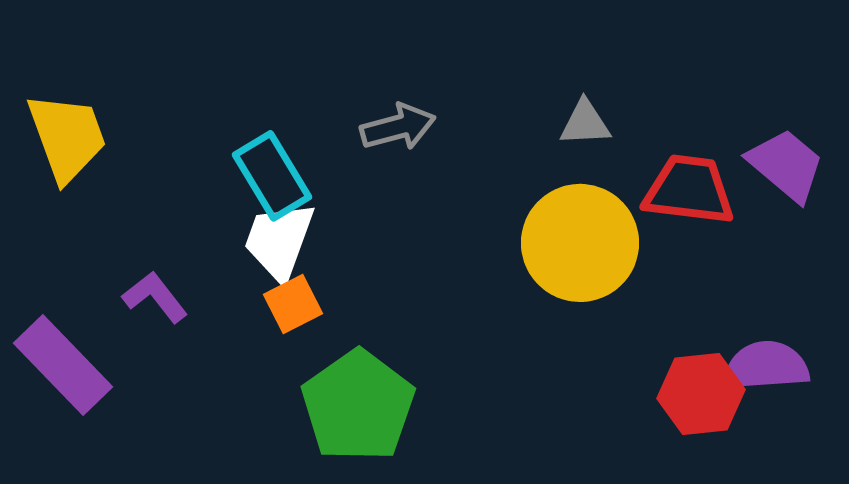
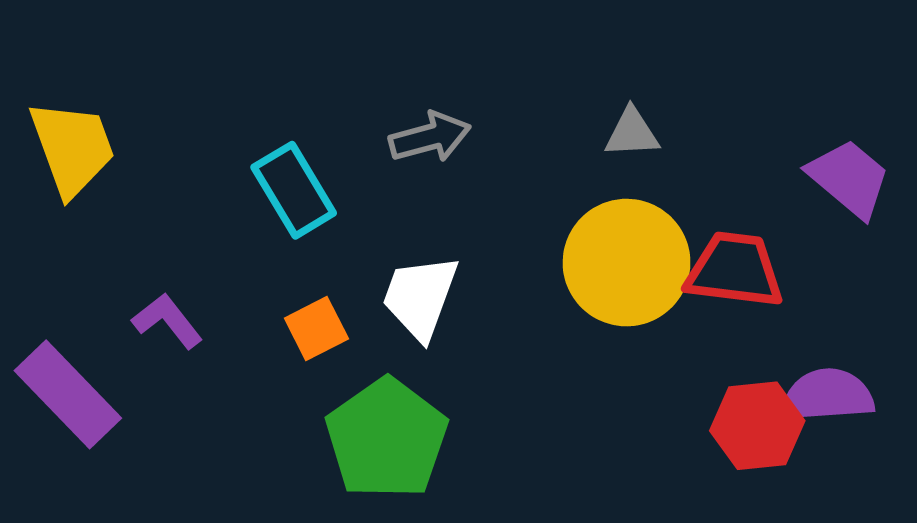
red trapezoid: (689, 190) -> (735, 270), moved
white trapezoid: (279, 241) -> (420, 297), moved

